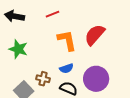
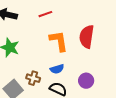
red semicircle: (95, 35) -> (87, 37), turned -35
purple circle: (96, 79) -> (86, 81), size x0.6

